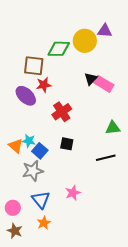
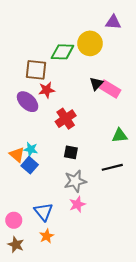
purple triangle: (105, 31) -> (113, 22), moved
blue square: (40, 151) -> (30, 165), moved
gray star: (33, 171) -> (75, 181), moved

